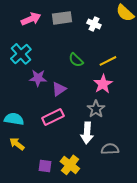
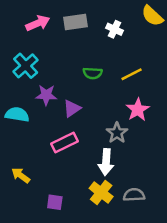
green semicircle: (76, 60) -> (93, 73), turned -42
pink star: (103, 84) -> (138, 110), moved
cyan semicircle: (14, 119) -> (17, 115), moved
gray semicircle: (110, 149) -> (134, 195), moved
yellow cross: (70, 165) -> (101, 192), moved

